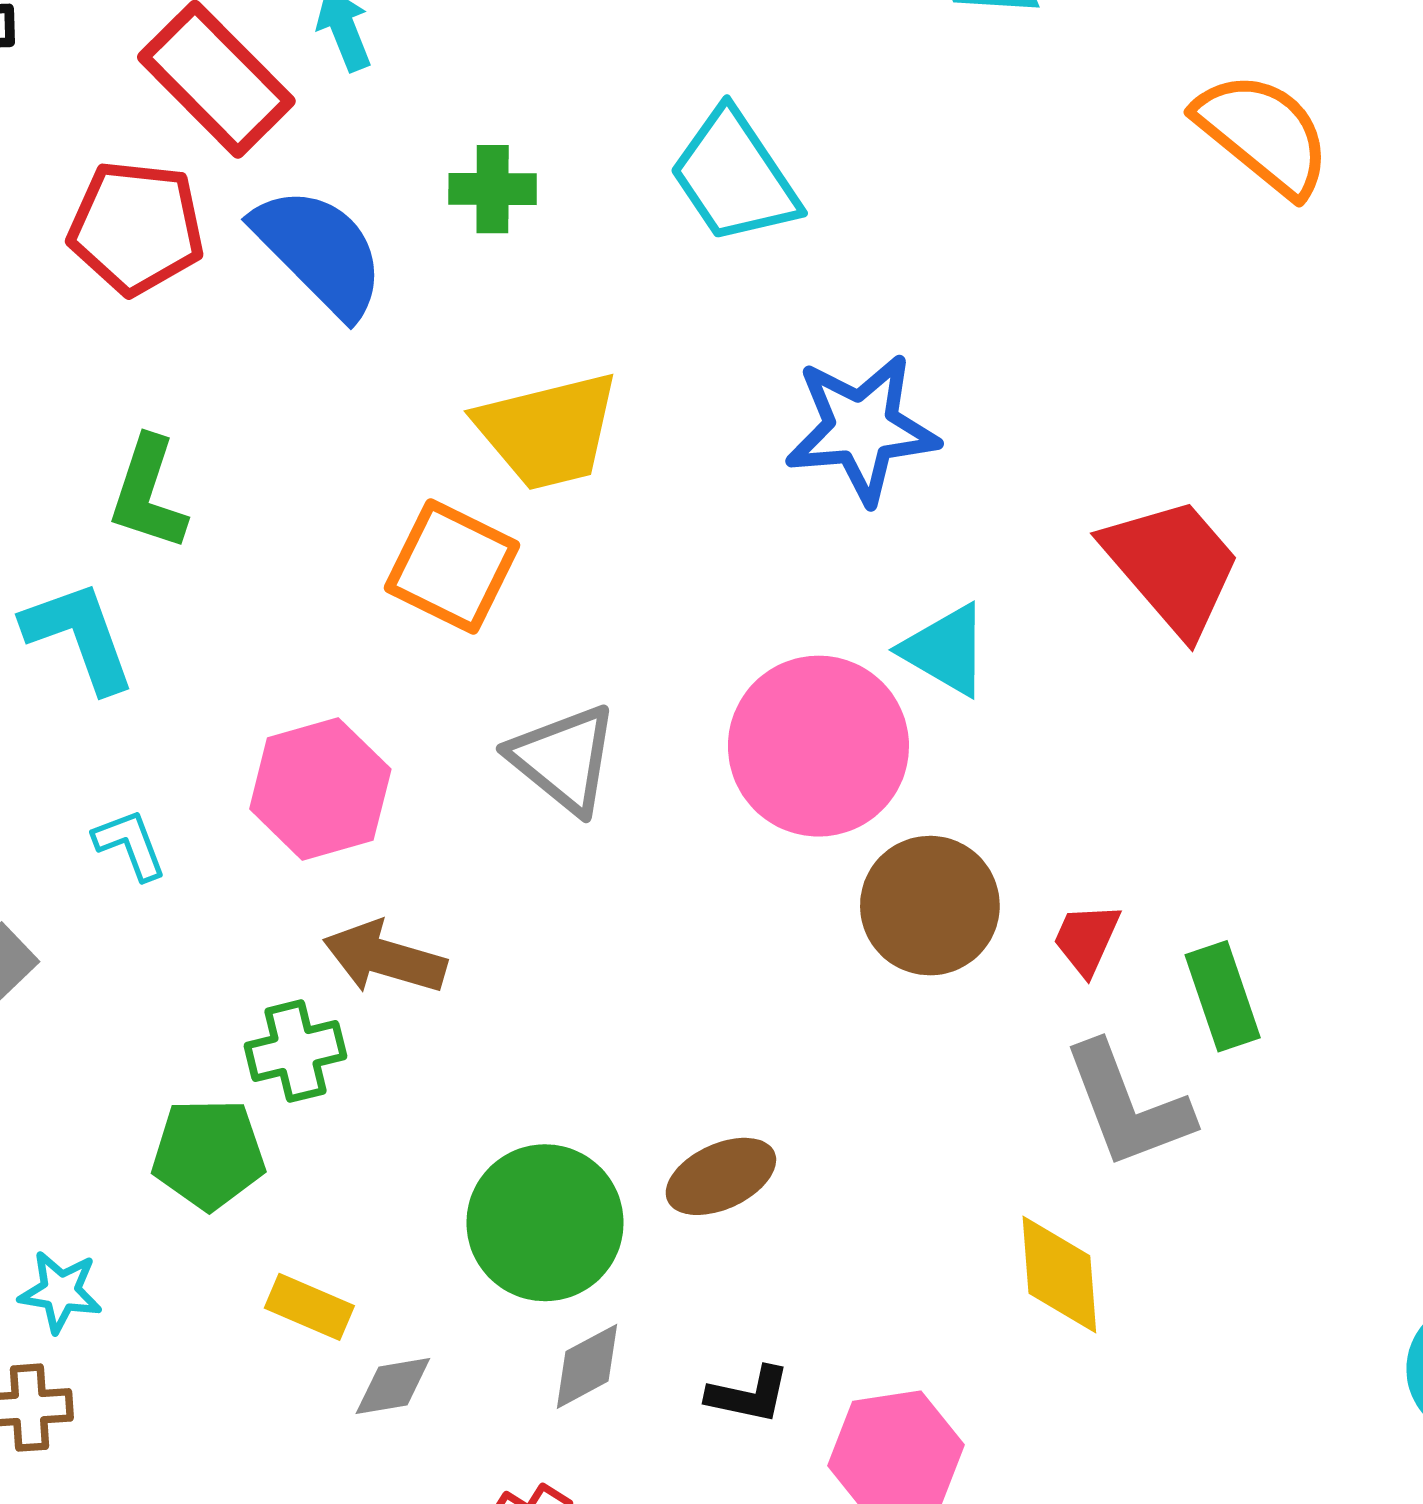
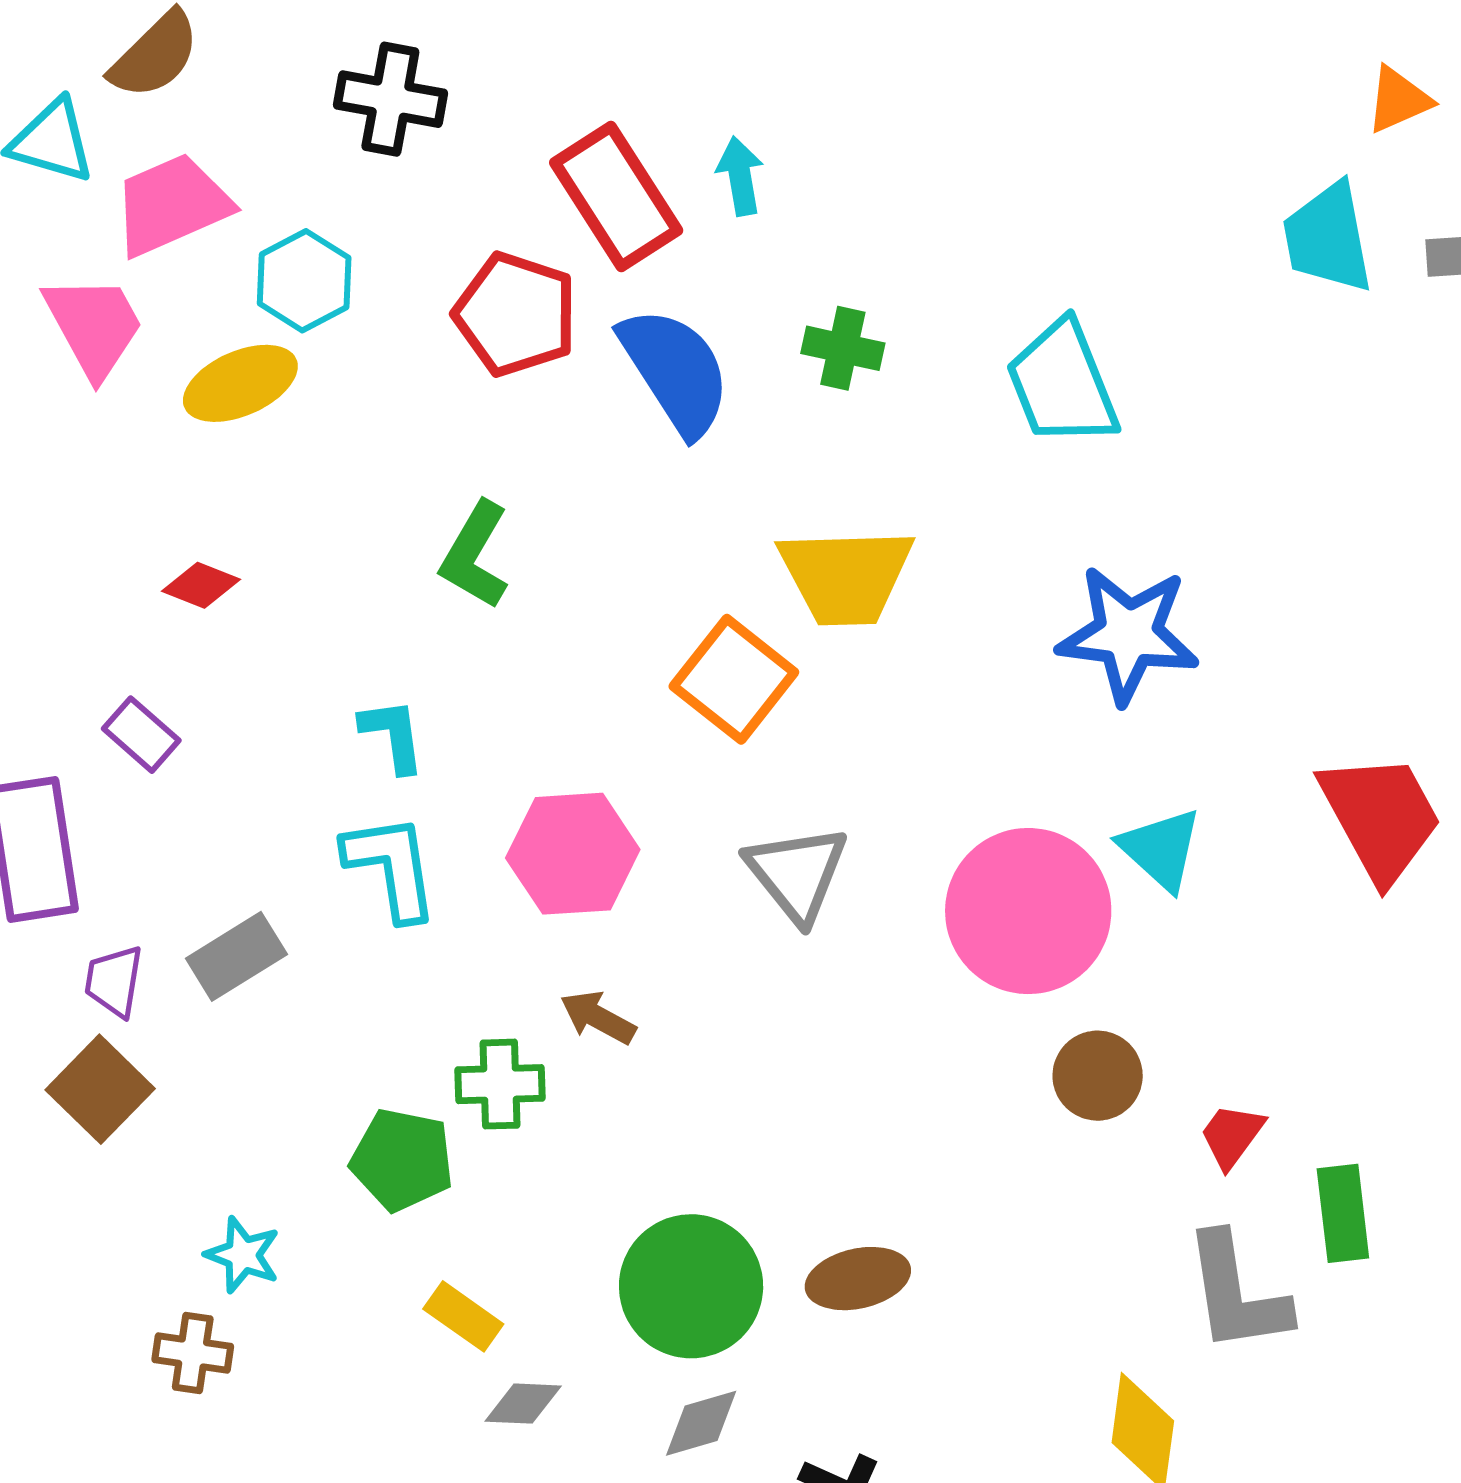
cyan L-shape: (79, 636) -> (393, 735), moved, size x0.7
cyan L-shape: (130, 844) -> (391, 867), size x1.6
brown circle: (930, 906) -> (1098, 1076), size x0.7
brown arrow: (385, 958) -> (598, 1017), size x0.7

